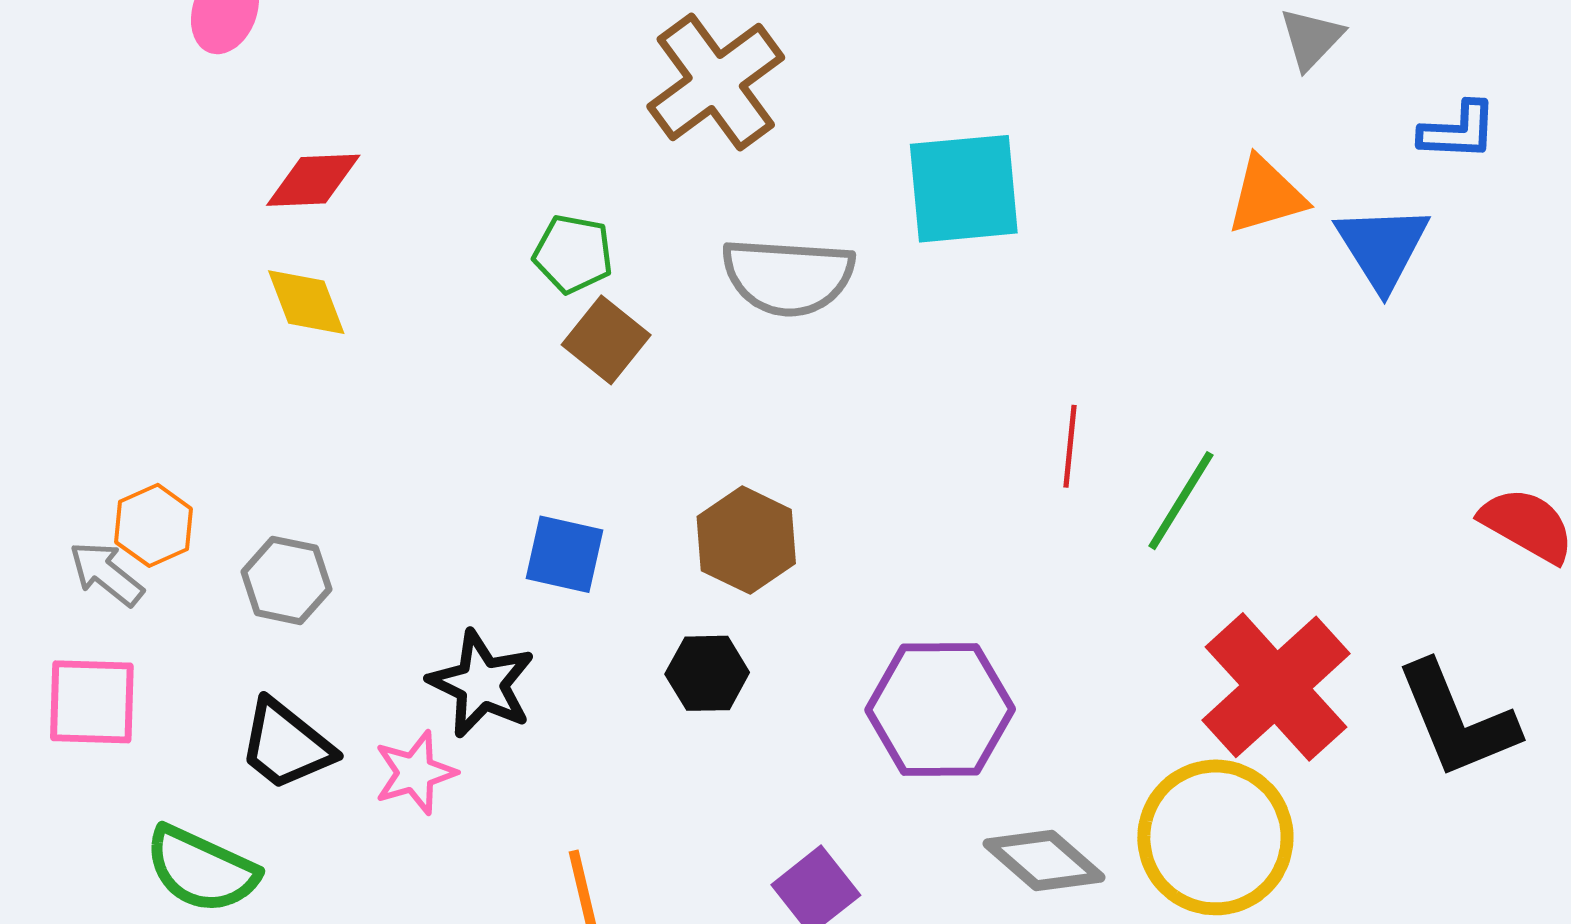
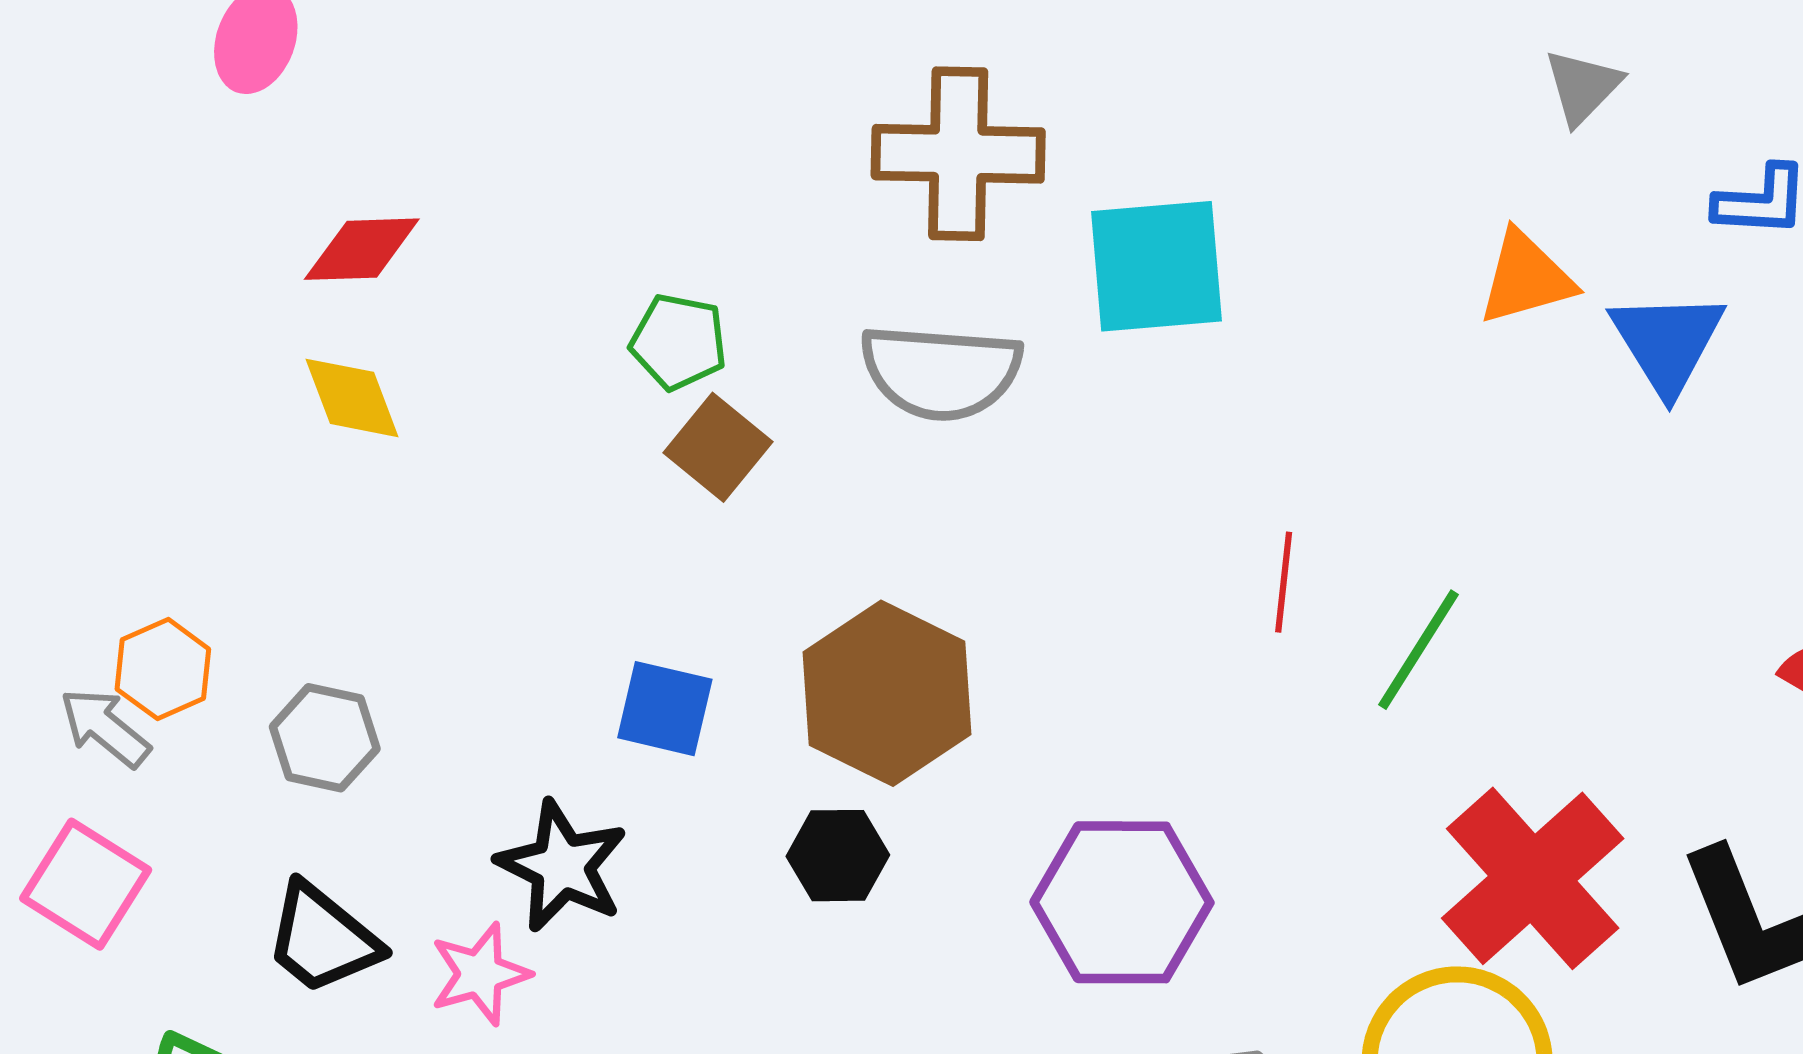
brown cross: (716, 82) -> (958, 154), moved, turned 37
brown hexagon: (746, 540) -> (887, 693), size x1.4
pink square: (92, 702) -> (86, 884), turned 30

